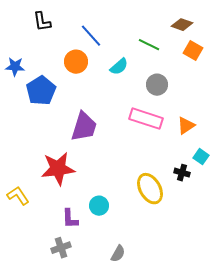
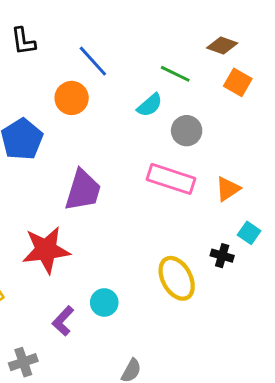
cyan semicircle: (119, 67) -> (150, 105), moved
purple L-shape: (70, 219) -> (63, 321), turned 45
gray cross: (61, 248) -> (23, 362), moved

